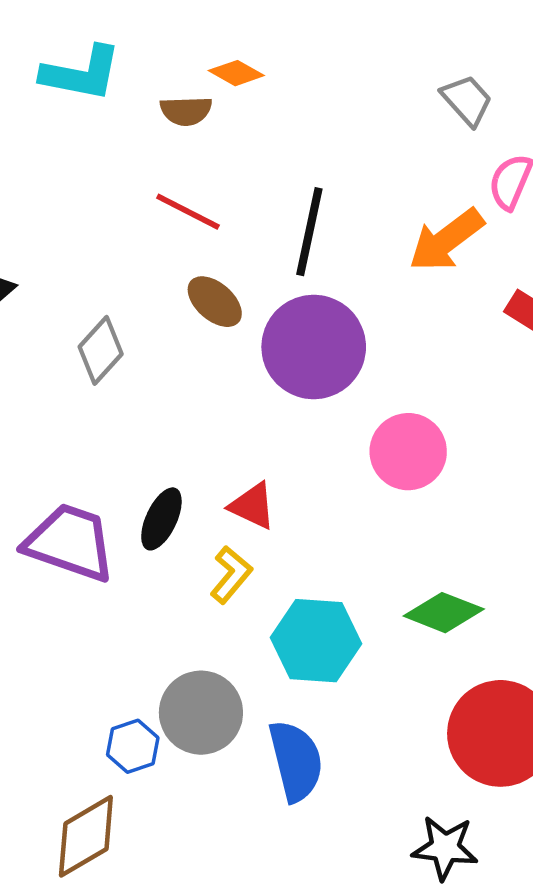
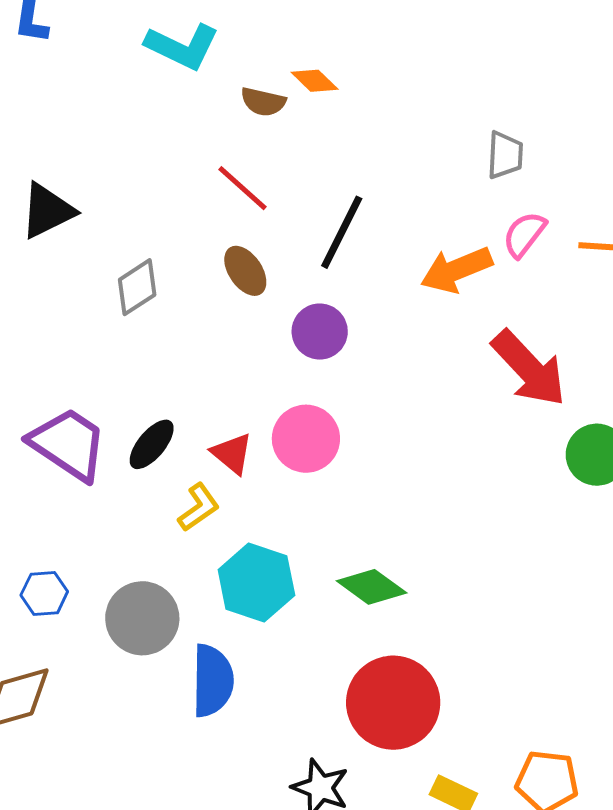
gray trapezoid: (467, 100) -> (505, 155), turned 30
purple circle: (314, 347) -> (320, 332), size x0.6
pink circle: (408, 452) -> (306, 439), moved
blue hexagon: (133, 746) -> (44, 593), moved

